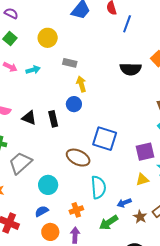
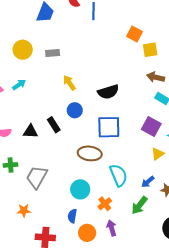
gray rectangle: (70, 63) -> (53, 53), moved
black semicircle: (131, 69) -> (108, 92), moved
blue circle: (74, 104) -> (75, 110), moved
purple square: (145, 152) -> (151, 127), turned -30
cyan circle: (48, 185) -> (80, 189), moved
blue semicircle: (42, 211) -> (72, 216), turned -32

